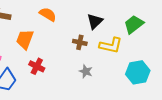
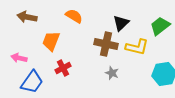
brown cross: (80, 42) -> (106, 44), size x1.6
red cross: (37, 66) -> (63, 68), turned 35

